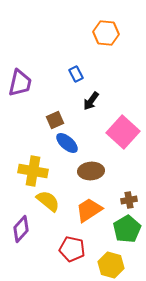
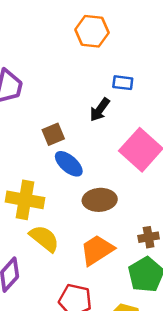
orange hexagon: (106, 33) -> (92, 31), moved
blue rectangle: (76, 74) -> (123, 83), moved, turned -56

